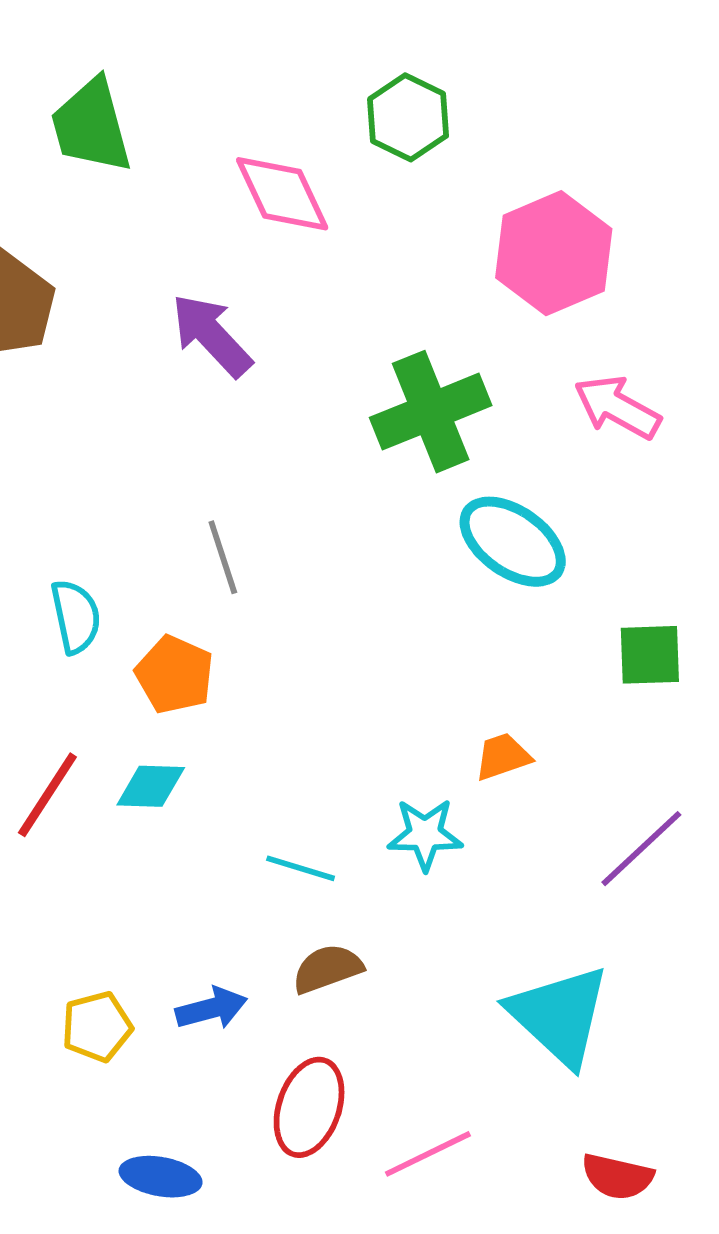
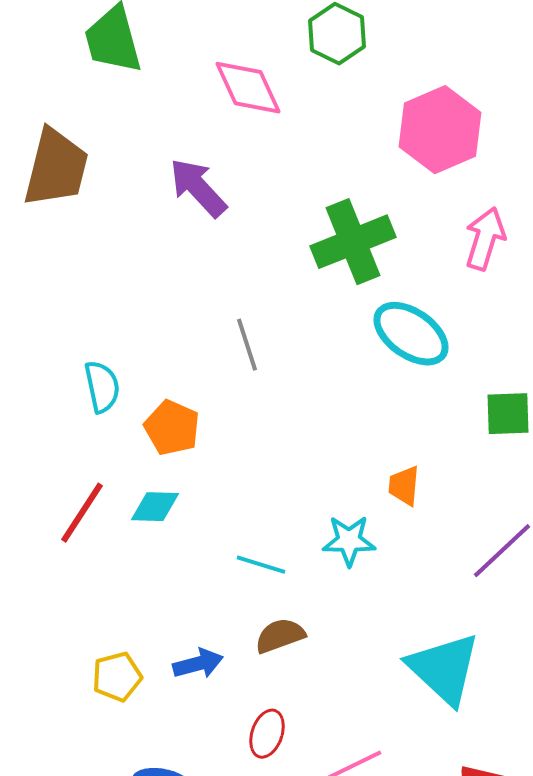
pink arrow: (617, 407) -> (485, 239), turned 78
gray line: (223, 557) -> (247, 345), moved
orange trapezoid: (503, 757) -> (404, 486), turned -66
red ellipse: (309, 1107) -> (267, 734), size x0.7

